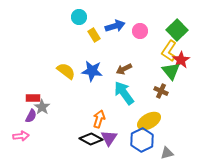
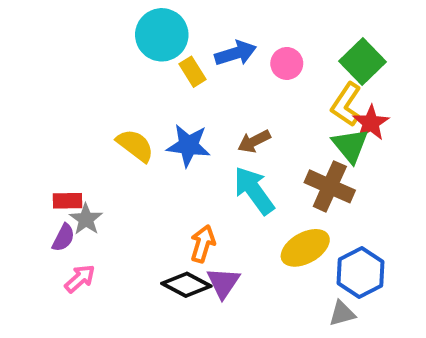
cyan circle: (79, 17) -> (162, 35), size x1.6
brown cross: (161, 91) -> (330, 186), size x1.6
pink arrow: (21, 136) -> (80, 279), moved, turned -35
blue hexagon: (142, 140) -> (361, 272), moved

